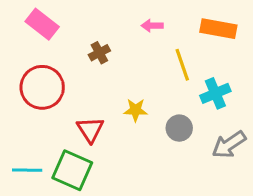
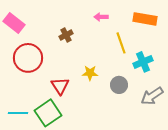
pink rectangle: (42, 24) -> (14, 23), moved
green square: (72, 170) -> (48, 113), turned 32

